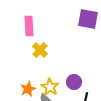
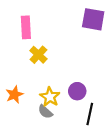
orange star: (28, 89) -> (14, 95), moved

